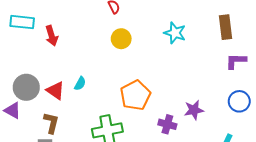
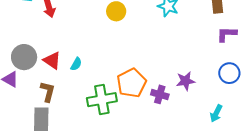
cyan semicircle: (80, 84) -> (76, 64), moved
orange pentagon: (135, 95) -> (132, 83), moved

